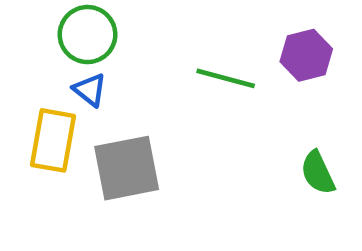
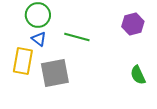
green line: (226, 78) -> (77, 37), moved

